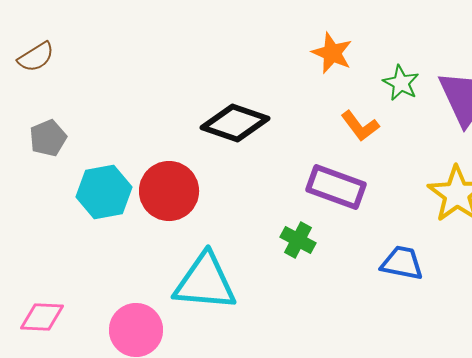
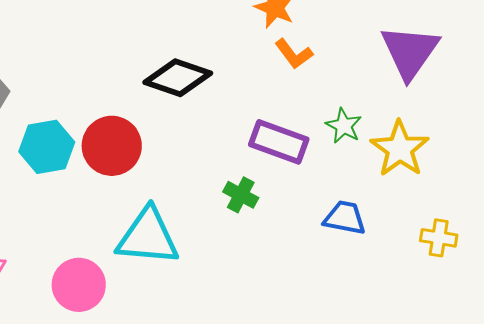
green star: (401, 83) -> (344, 126), moved
orange L-shape: (360, 126) -> (294, 54), moved

